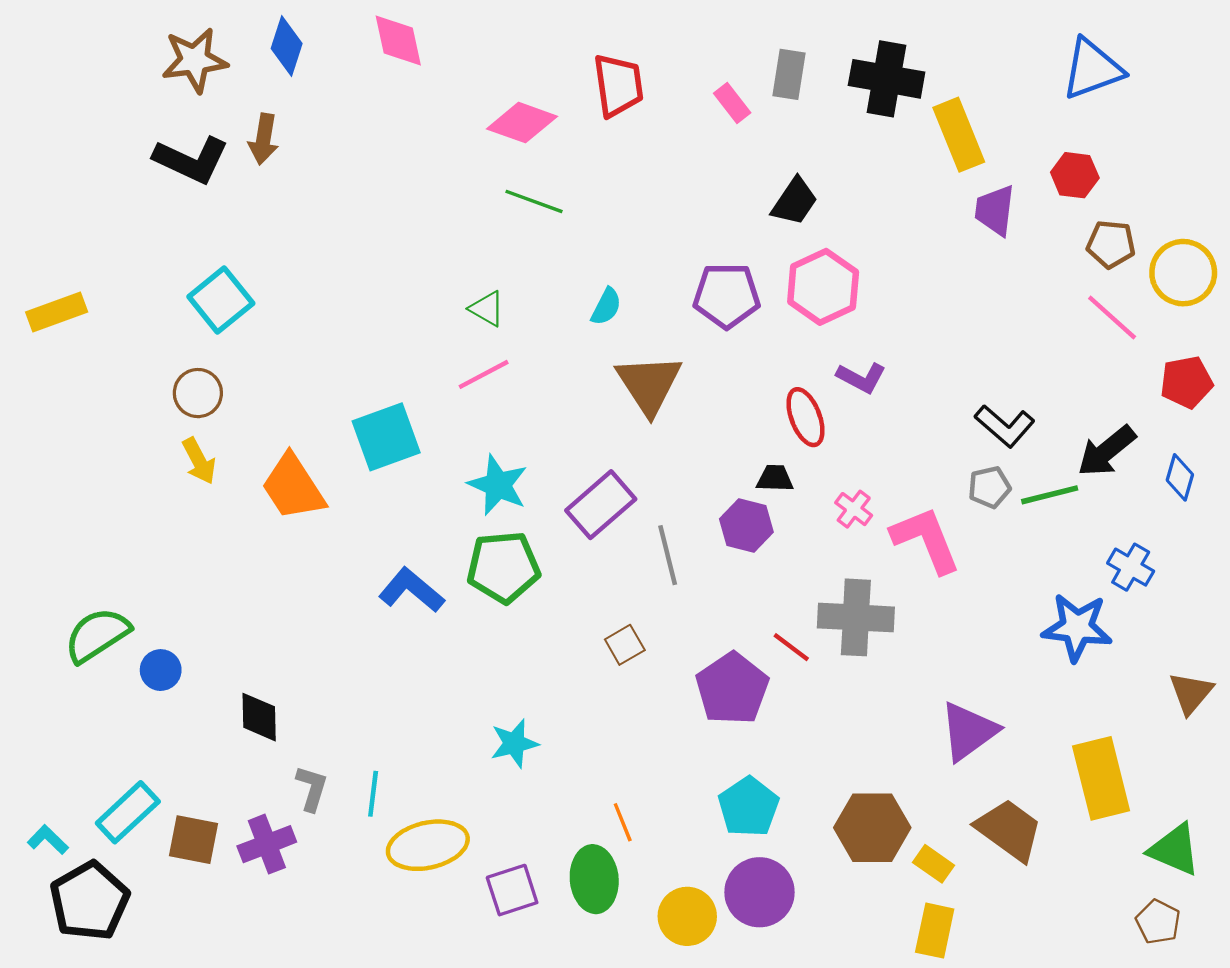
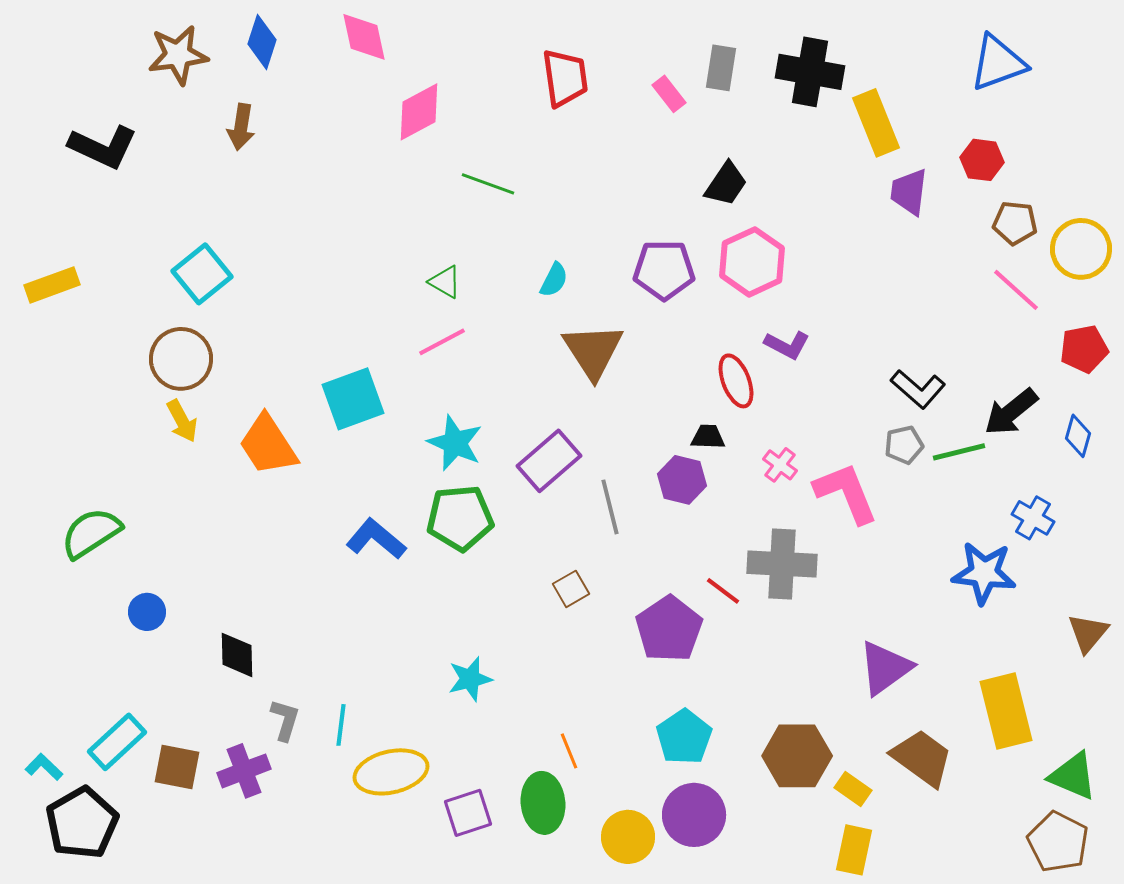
pink diamond: (522, 123) -> (419, 112), moved, turned -48
black L-shape: (191, 160) -> (103, 147), moved
brown circle: (198, 393) -> (181, 359), size x1.4
green semicircle: (97, 635) -> (91, 533), moved
brown pentagon: (1158, 922) -> (1058, 842), size x1.5

